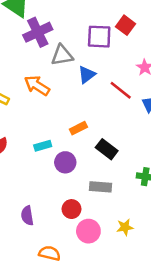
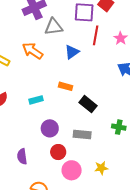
blue triangle: (87, 75) -> (72, 52), moved
red line: (121, 90) -> (96, 35), moved, turned 60
orange rectangle: (78, 128) -> (65, 86), turned 40
purple circle: (65, 162) -> (50, 128), moved

